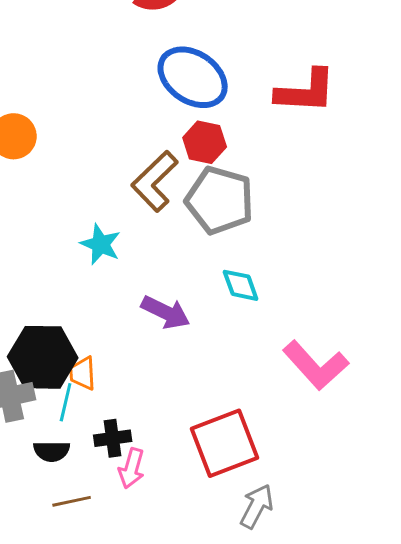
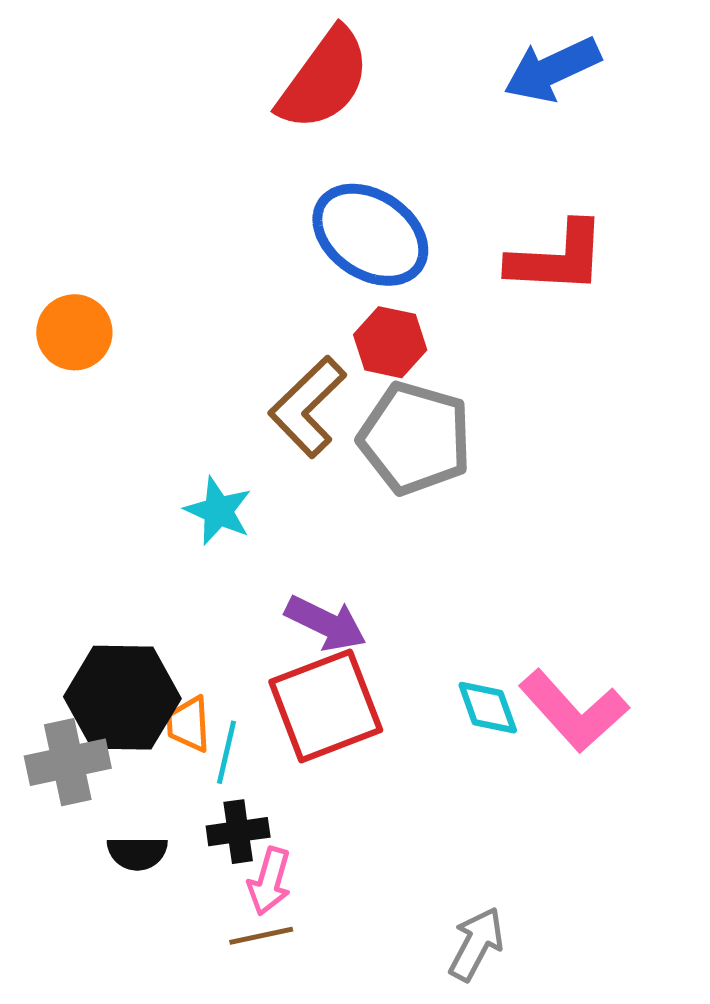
cyan diamond: (241, 285) -> (488, 708), moved
cyan line: (66, 402) -> (227, 752), moved
red square: (225, 443) -> (326, 706), moved
brown line: (72, 501) -> (261, 936), moved

